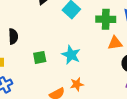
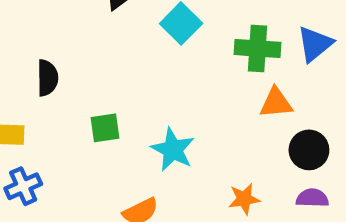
cyan star: (71, 55) -> (173, 150), moved
orange star: (77, 84) -> (244, 199), moved

